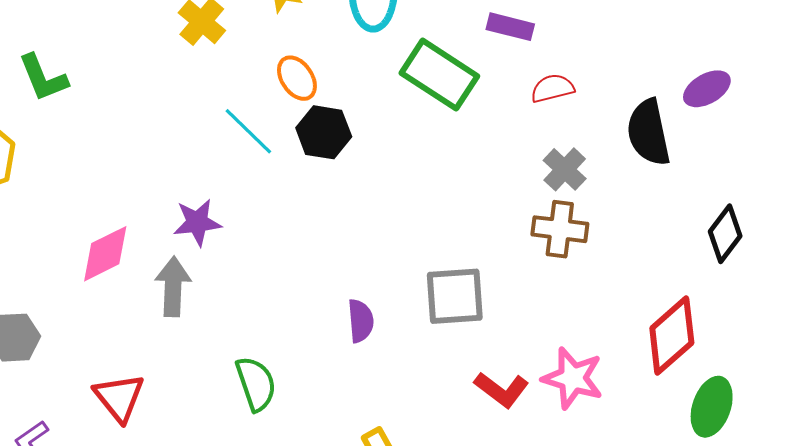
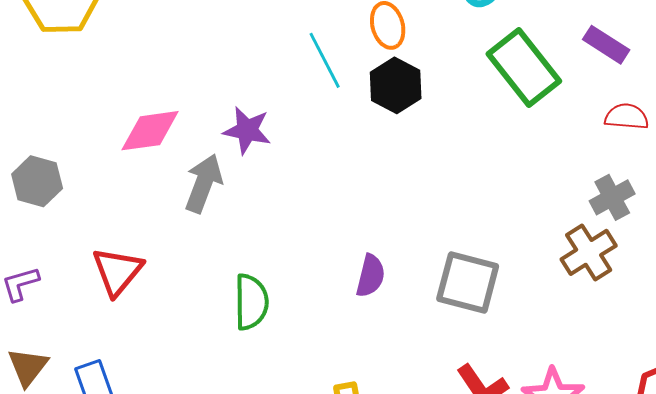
brown cross: (560, 229) -> (589, 252), turned 32

